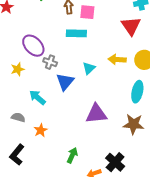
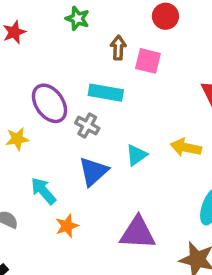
cyan rectangle: (76, 33) -> (106, 93), moved
gray cross: (50, 62) -> (87, 126), moved
orange star: (41, 130) -> (67, 226), moved

